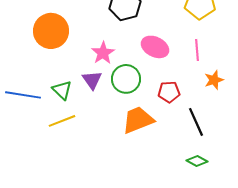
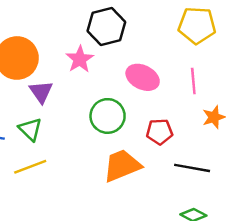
pink star: (103, 53) -> (80, 59), moved
purple triangle: (92, 80) -> (41, 92), moved
black line: (196, 122) -> (192, 168), turned -56

